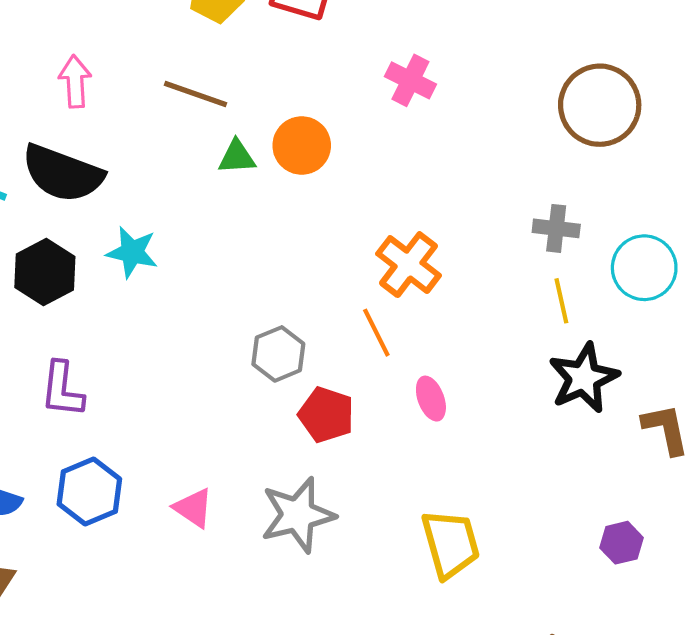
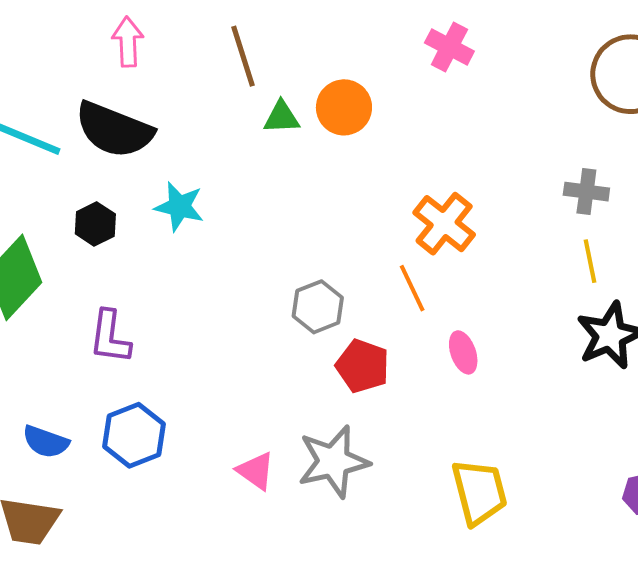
brown line: (195, 94) -> (243, 56), turned 52
black hexagon: (45, 272) -> (95, 224), size x0.7
pink triangle: (193, 508) -> (256, 471), moved

